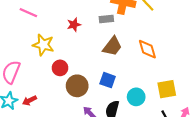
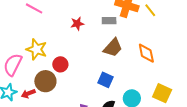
yellow star: (43, 45) -> (37, 49), moved
brown circle: (77, 86) -> (45, 81), moved
yellow square: (167, 89) -> (162, 93), turned 30

